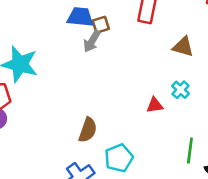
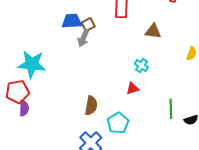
cyan cross: (181, 90) -> (141, 66), moved
red triangle: (155, 105) -> (133, 88), moved

